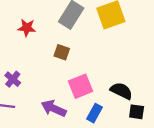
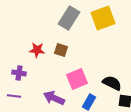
red star: (27, 28) -> (37, 50), moved
purple cross: (13, 79) -> (19, 73), turned -32

